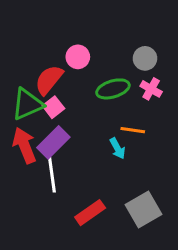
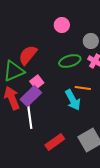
pink circle: (78, 57) -> (62, 25), moved
pink square: (53, 107) -> (37, 82), moved
cyan arrow: (118, 148) -> (73, 100), size x1.5

